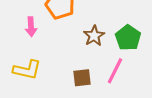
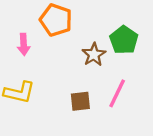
green pentagon: (128, 38) -> (124, 40), moved

